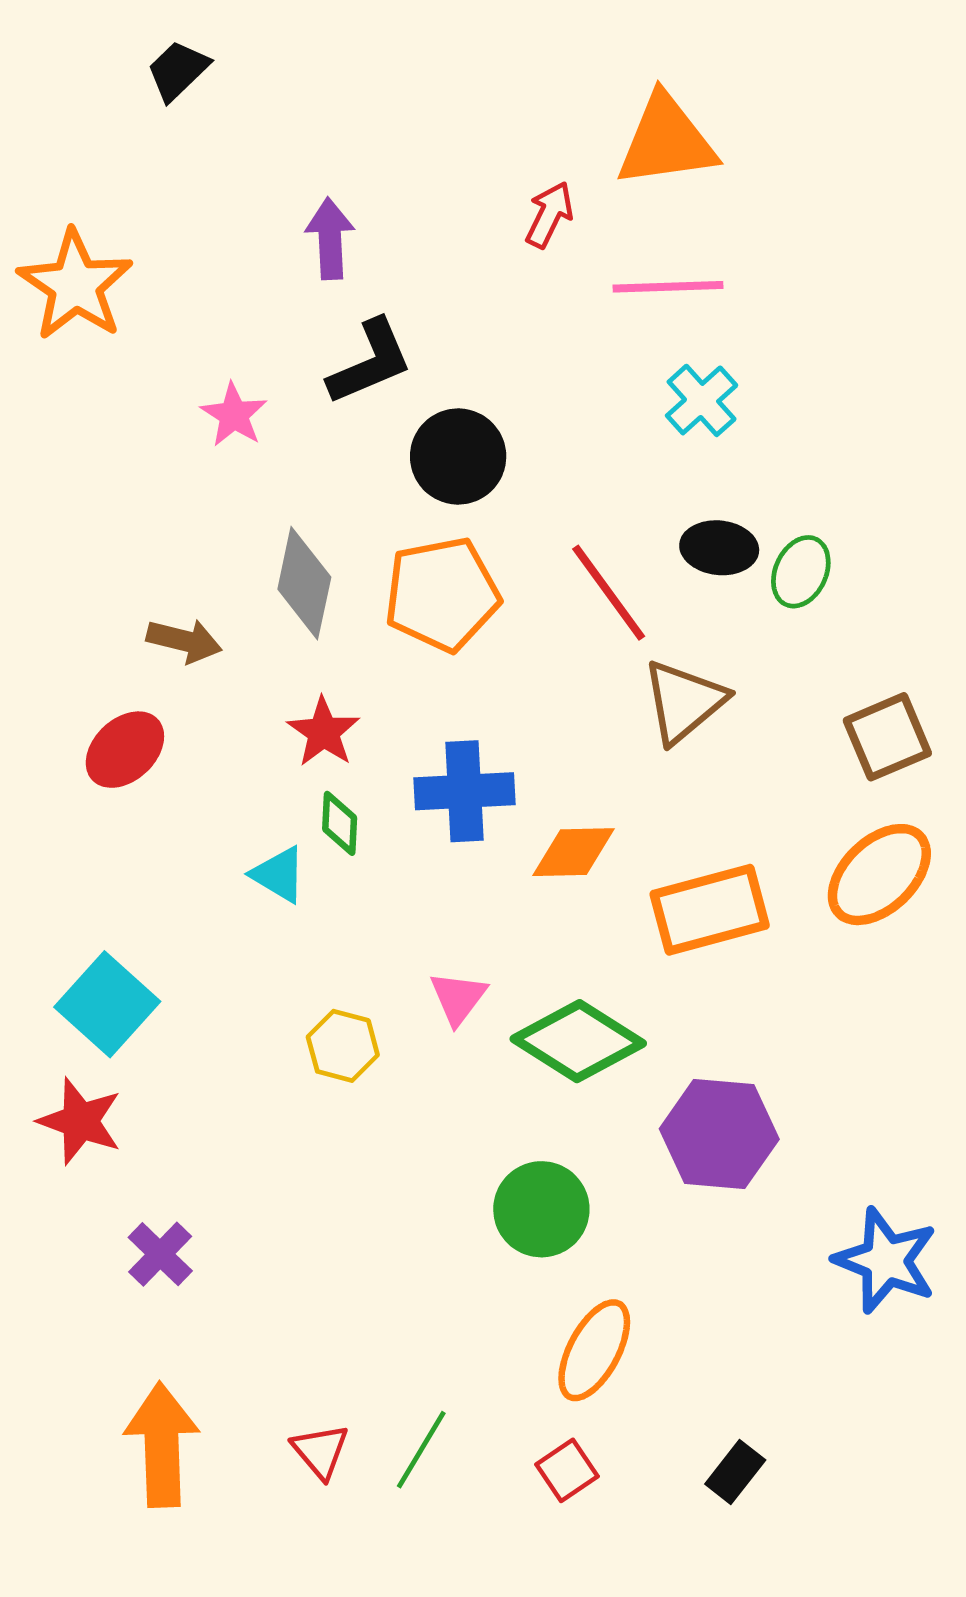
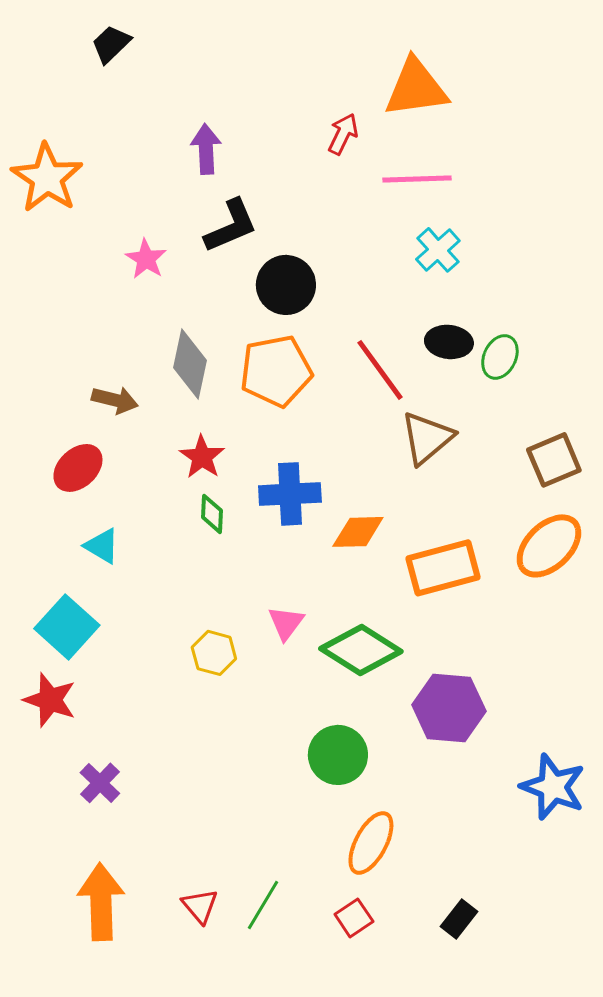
cyan triangle: (279, 875) -> (102, 546), moved

